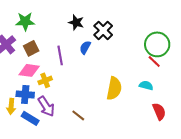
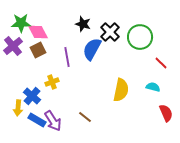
green star: (25, 21) -> (21, 23), moved
green circle: (157, 44) -> (140, 37), moved
blue semicircle: (85, 47) -> (92, 49), size x1.6
pink diamond: (29, 70) -> (38, 32), moved, turned 55
blue cross: (25, 94) -> (32, 96), turned 36
purple arrow: (46, 106) -> (53, 121), moved

